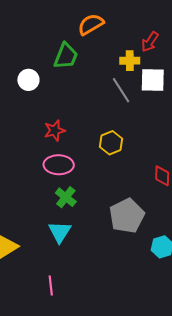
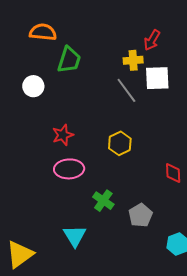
orange semicircle: (91, 24) -> (43, 32), moved, turned 40
green cross: (66, 197) -> (103, 201), moved
gray pentagon: (127, 216) -> (140, 215), size x0.7

